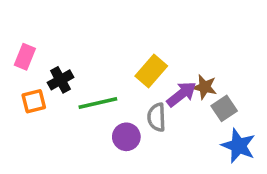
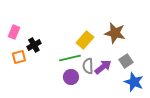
brown star: (205, 87) -> (115, 33), moved, size x1.5
purple arrow: (181, 94) -> (103, 67), moved
green line: (98, 103) -> (70, 58), moved

